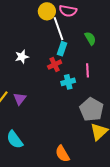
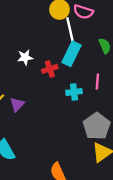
cyan rectangle: (62, 49) -> (71, 54), size x1.5
red cross: (55, 65) -> (50, 69), moved

